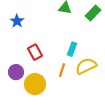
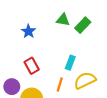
green rectangle: (93, 13) -> (83, 25), moved
blue star: (17, 21) -> (28, 31), moved

